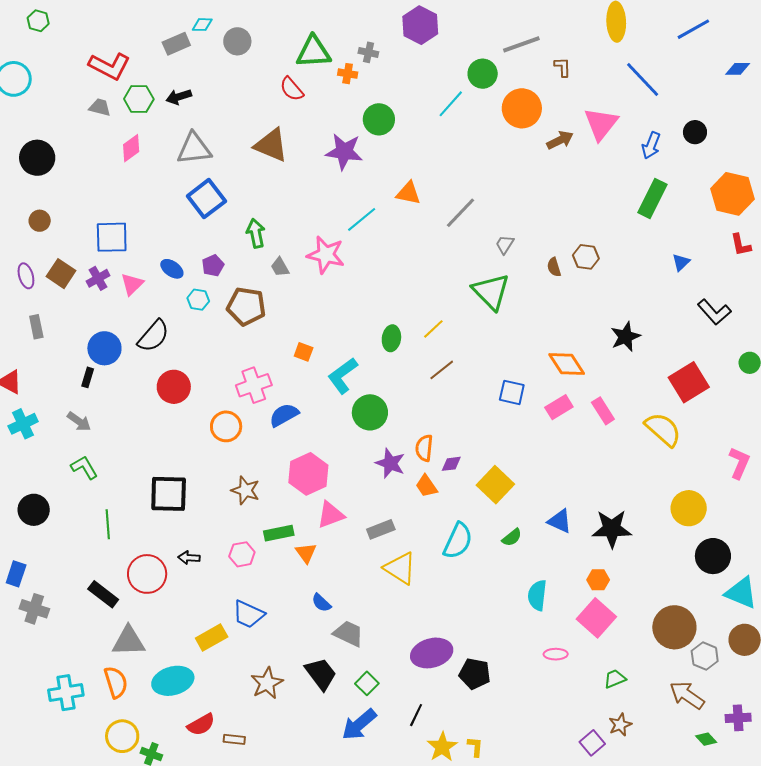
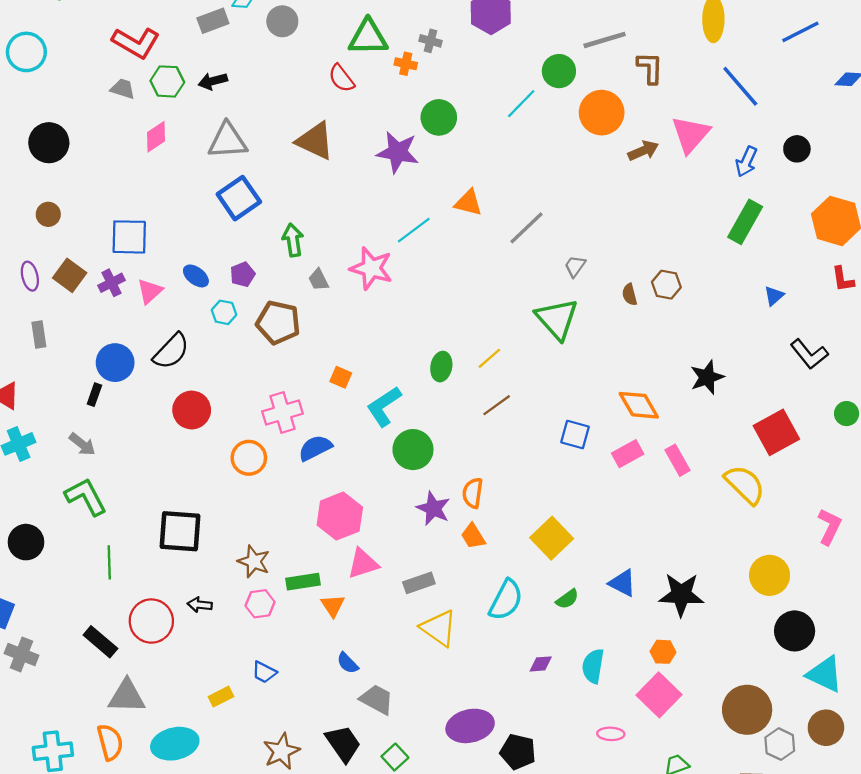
brown L-shape: (563, 67) -> (650, 68), size x1.4
purple diamond: (451, 464) -> (541, 664), moved
green L-shape: (84, 467) -> (86, 497), size x1.4
brown star: (245, 490) -> (254, 561), moved
blue trapezoid: (248, 614) -> (264, 672), size x0.7
yellow rectangle: (212, 638) -> (221, 697), size x0.7

